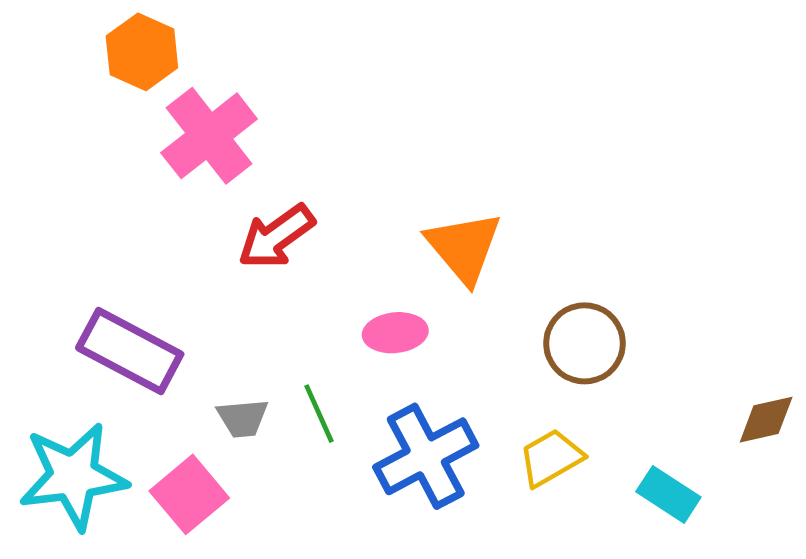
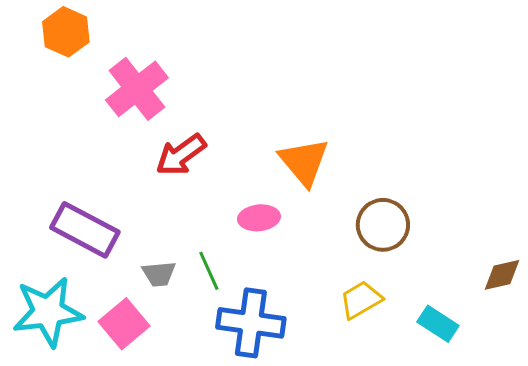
orange hexagon: (142, 52) -> (66, 32), moved
blue cross: (426, 456) -> (251, 323), moved, turned 36

